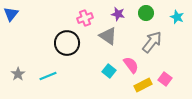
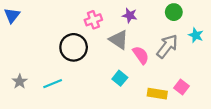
green circle: (146, 13) -> (174, 12), moved
cyan star: (177, 17) -> (196, 35), moved
pink semicircle: (131, 65) -> (141, 55), moved
yellow rectangle: (143, 85) -> (157, 94), turned 36

